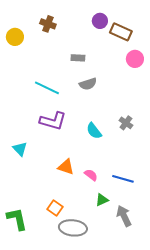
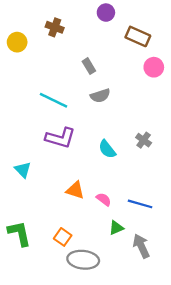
purple circle: (100, 21) -> (106, 13), moved
gray rectangle: (78, 58) -> (89, 66), turned 56
green L-shape: (17, 219) -> (19, 234), moved

